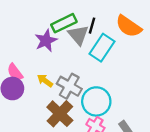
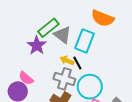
black line: (92, 26) -> (77, 63), moved, turned -32
pink semicircle: (15, 72) -> (26, 78), moved
yellow arrow: (45, 81) -> (67, 60), moved

